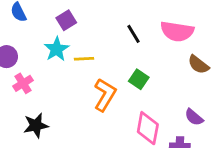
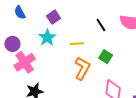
yellow line: (84, 59) -> (77, 44), moved
pink cross: (23, 83) -> (25, 62), size x1.5

